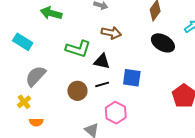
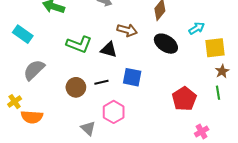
brown arrow: (111, 33) -> (127, 30), moved
black triangle: (102, 61) -> (109, 50), moved
yellow cross: (24, 102) -> (15, 102), moved
orange semicircle: (36, 122) -> (32, 117), size x1.5

